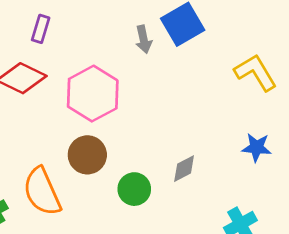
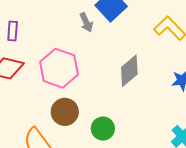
gray diamond: (184, 169) -> (129, 71), moved, size x1.5

